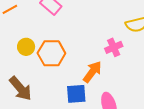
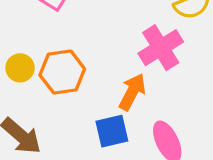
pink cross: (114, 47) -> (161, 48), size x1.5

